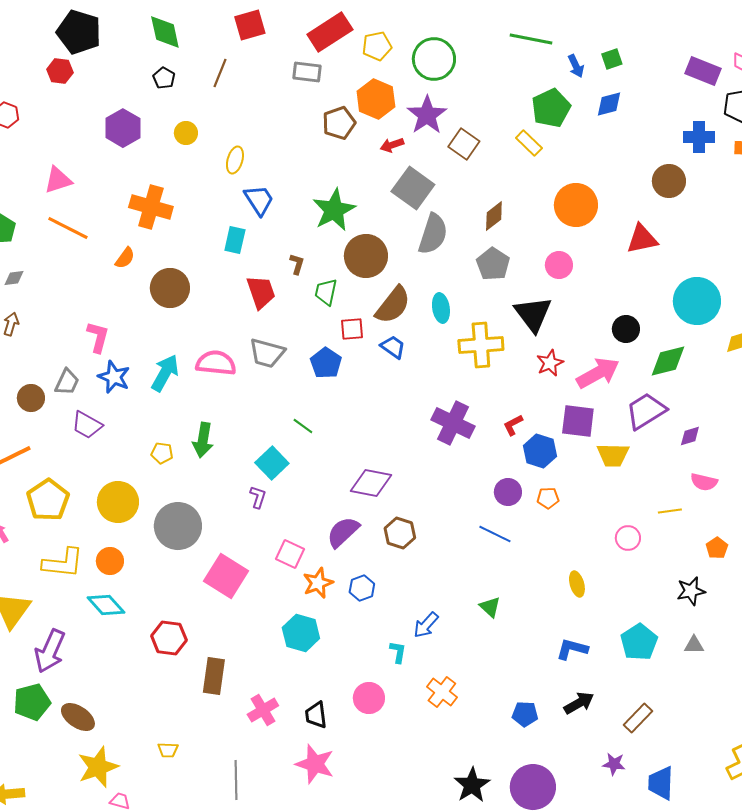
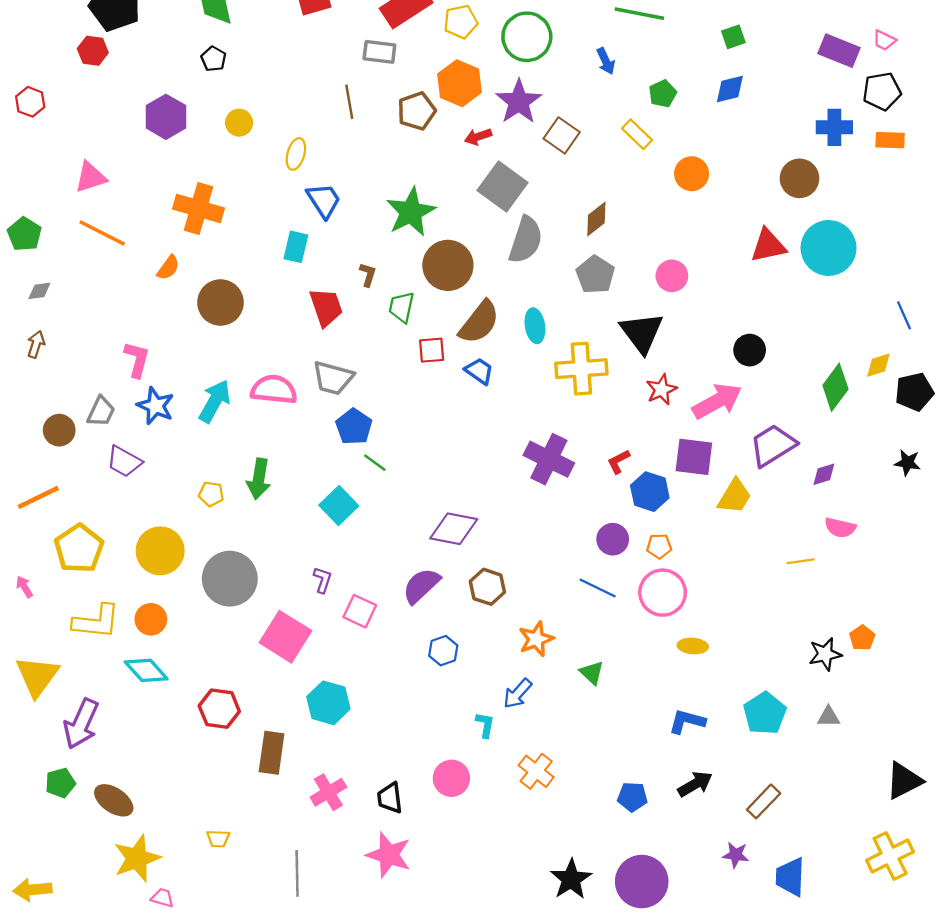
blue arrow: (576, 66) -> (606, 61), moved
brown line: (220, 73) -> (349, 102), moved, turned -32
green pentagon: (551, 108) -> (663, 94), size x0.6
orange circle: (576, 205) -> (692, 174), moved, size x0.7
cyan circle: (697, 301) -> (829, 248), moved
green diamond: (668, 361) -> (835, 387), moved, turned -39
blue pentagon: (326, 363) -> (354, 427), moved
yellow trapezoid: (613, 455) -> (735, 496), turned -60
purple L-shape: (258, 497) -> (323, 580), moved
pink circle: (628, 538) -> (663, 593), moved, size x1.6
orange pentagon: (717, 548) -> (862, 638), moved
orange star: (318, 583) -> (536, 639), moved
yellow ellipse: (577, 584) -> (693, 646), turned -70
cyan hexagon: (301, 633) -> (328, 703), moved
green pentagon: (32, 702) -> (60, 783), size x0.7

